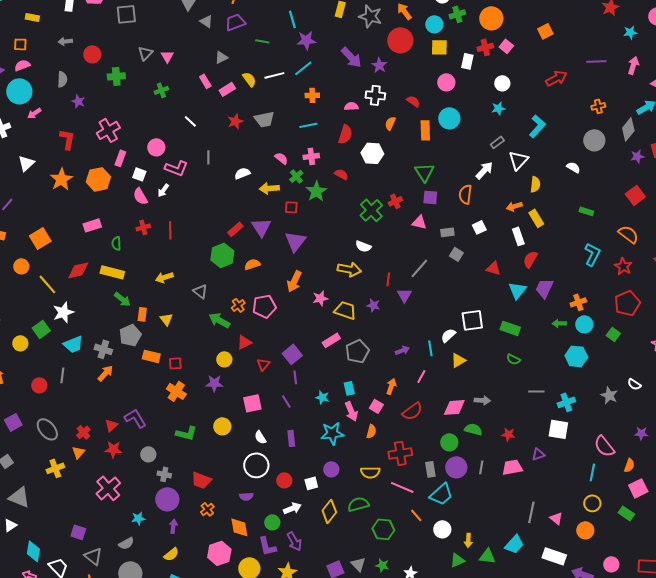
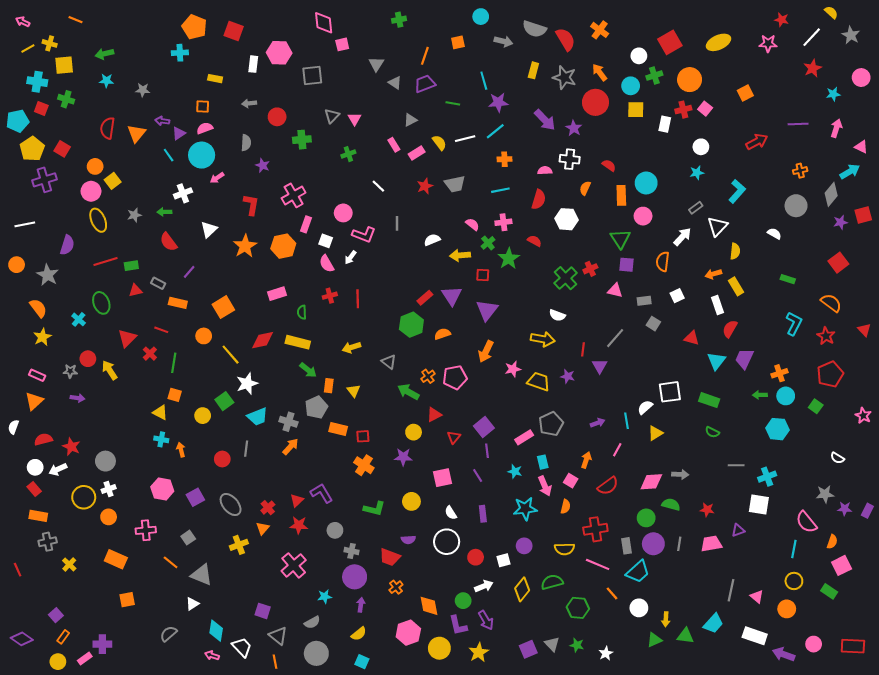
pink circle: (446, 82) -> (643, 216), moved
pink rectangle: (331, 340) -> (524, 437), moved
gray star: (609, 395) -> (825, 494), moved, turned -30
purple semicircle: (246, 496) -> (408, 540), moved

